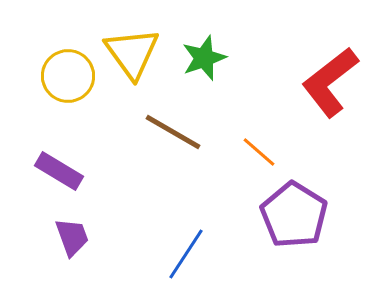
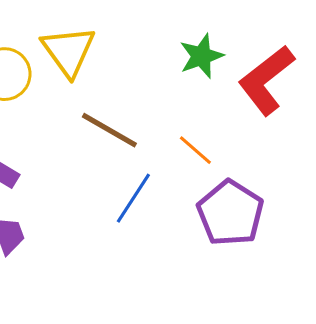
green star: (204, 58) -> (201, 56), moved
blue line: (186, 254) -> (133, 198), moved

